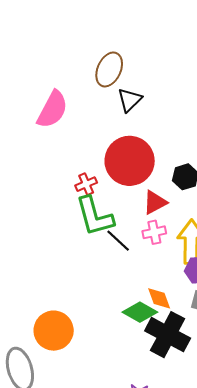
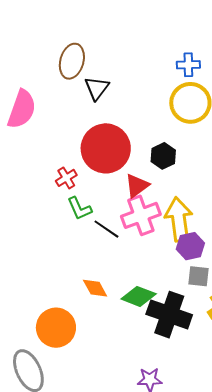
green L-shape: (95, 216) -> (79, 208), size x0.6
pink cross: (154, 232) -> (141, 215), size x1.6
orange diamond: (159, 298) -> (95, 288), moved

